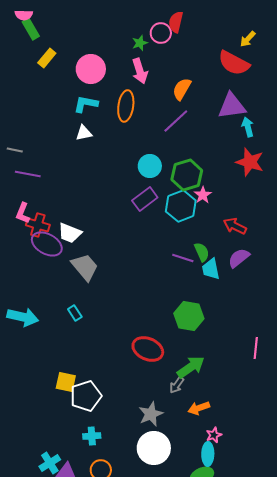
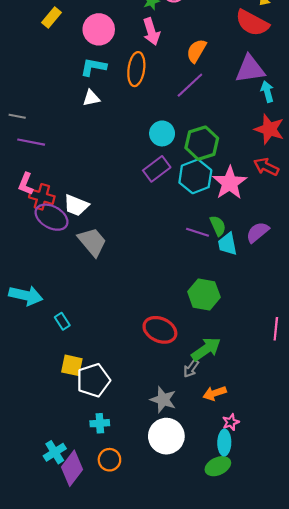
pink star: (203, 195) -> (230, 183), moved, size x1.8
red arrow: (235, 226) -> (266, 167), moved
cyan rectangle: (75, 313) -> (62, 321), moved
gray star: (151, 414) -> (163, 400), turned -30

